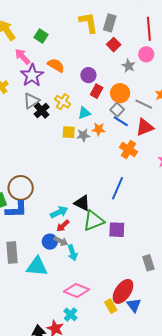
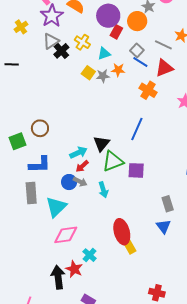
purple circle: (88, 75) -> (108, 16), size x1.5
orange circle: (120, 93) -> (137, 21), moved
yellow square: (69, 132) -> (88, 73), turned 32
brown circle: (21, 188) -> (40, 128), size x0.7
black triangle: (82, 203) -> (101, 144), turned 42
blue L-shape: (16, 210) -> (40, 165), moved
cyan arrow: (72, 253) -> (103, 190), moved
cyan triangle: (37, 266) -> (56, 207), turned -50
pink diamond: (76, 291) -> (66, 235), moved, turned -30
red ellipse: (123, 291) -> (122, 232), moved, turned -50
blue triangle: (134, 305) -> (163, 226), moved

